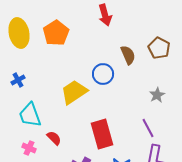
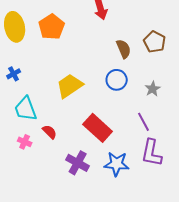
blue circle: (103, 74) -> (117, 80), moved
red rectangle: (102, 134) -> (98, 128), turned -32

